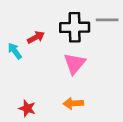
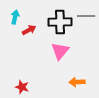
cyan arrow: (15, 51) -> (15, 17), moved, turned 48
orange arrow: (73, 103) -> (77, 82), moved

